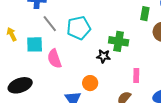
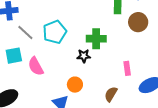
pink rectangle: (136, 76) -> (127, 68), moved

